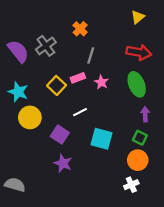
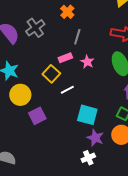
yellow square: (57, 85) -> (51, 74), moved
purple square: (60, 135) -> (37, 116), moved, turned 30
purple star: (63, 163) -> (95, 138), moved
white cross: (131, 185) -> (88, 158), moved

